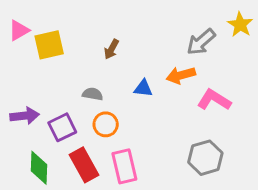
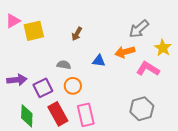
yellow star: (240, 25) -> (163, 48), moved

